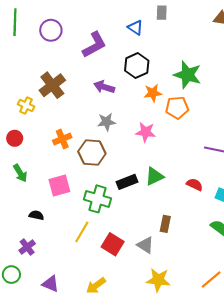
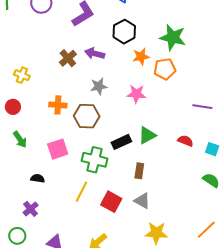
brown cross: (52, 85) -> (68, 58), moved, size x0.7
orange cross: (62, 139) -> (58, 105), turned 30
brown rectangle: (165, 224) -> (139, 171), moved

